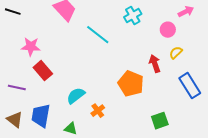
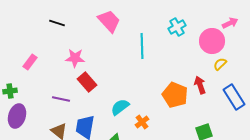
pink circle: (168, 30) -> (212, 41), size x1.6
cyan line: (98, 35) -> (142, 46), turned 50
red arrow: (155, 64) -> (200, 85), moved

